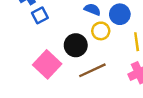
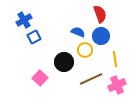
pink square: (47, 64) -> (40, 78), size x0.7
brown line: (92, 70) -> (91, 79), moved

